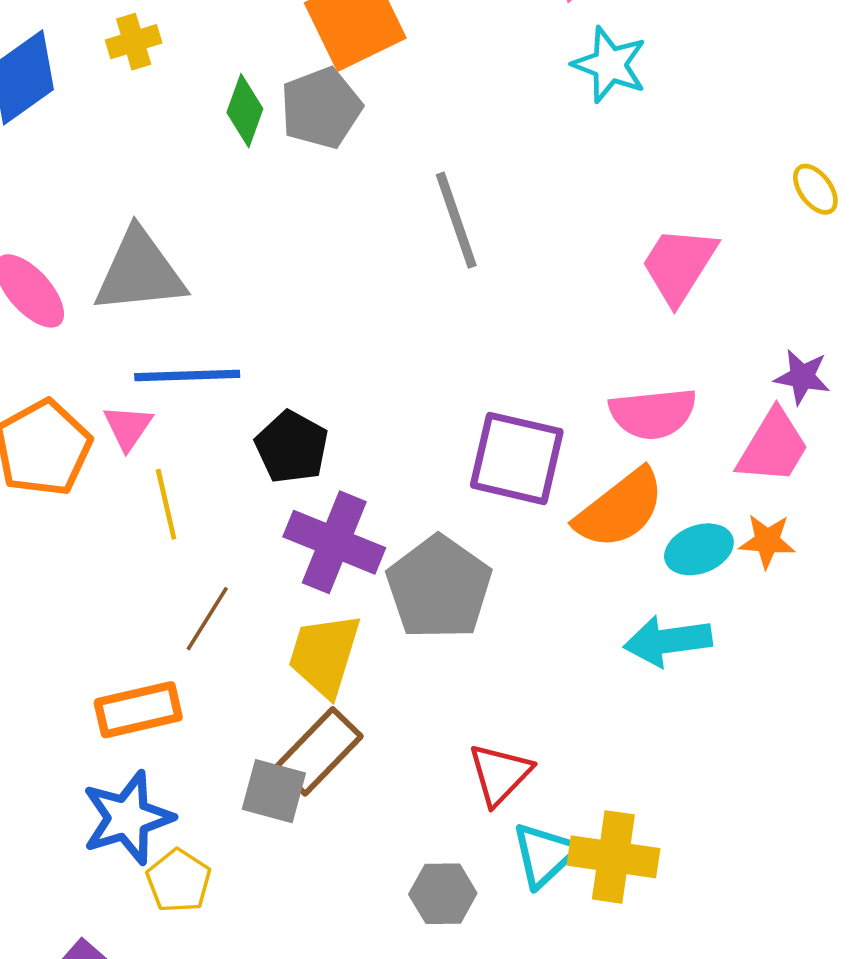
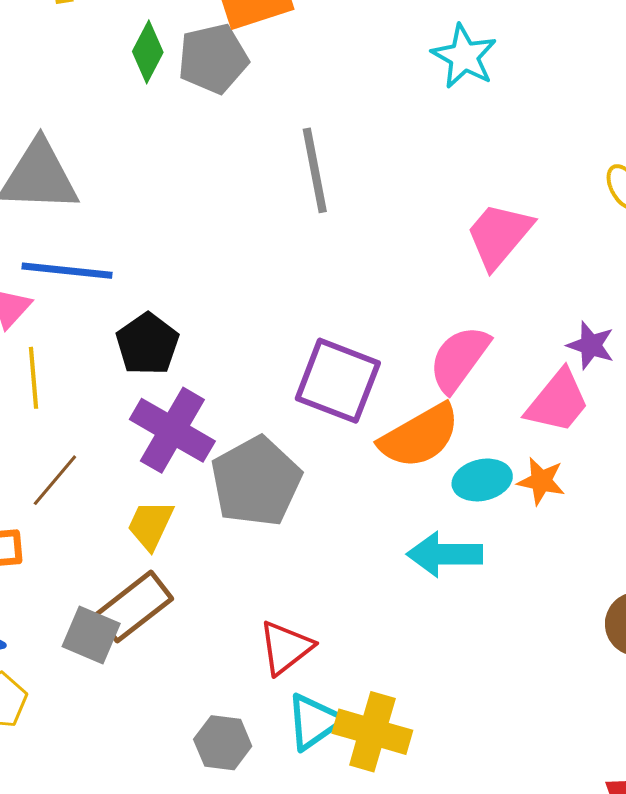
pink semicircle: (653, 413) -> (459, 359), turned 124
yellow trapezoid: (324, 655) -> (150, 525), size x0.7

